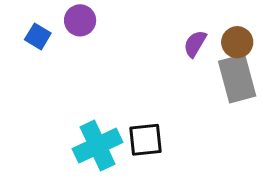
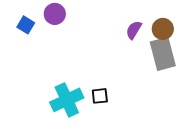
black square: (146, 140) -> (100, 96), size x0.7

